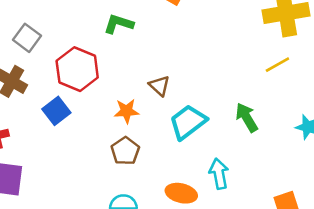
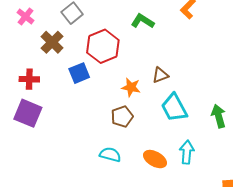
brown triangle: (159, 86) -> (160, 75), turned 42
cyan trapezoid: (188, 122) -> (174, 108), turned -96

